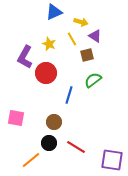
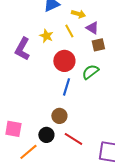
brown square: (87, 55) -> (98, 45), moved
red circle: (46, 73) -> (64, 61), moved
pink square: (16, 118) -> (13, 129), moved
brown circle: (54, 122) -> (59, 116), moved

